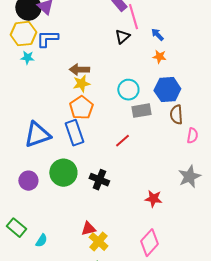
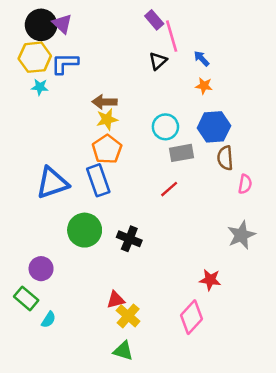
red line: (122, 141) -> (169, 189), moved
purple circle: (28, 181) -> (41, 269), moved
red star: (153, 199) -> (210, 280), moved
cyan semicircle: (41, 241) -> (49, 320), moved

